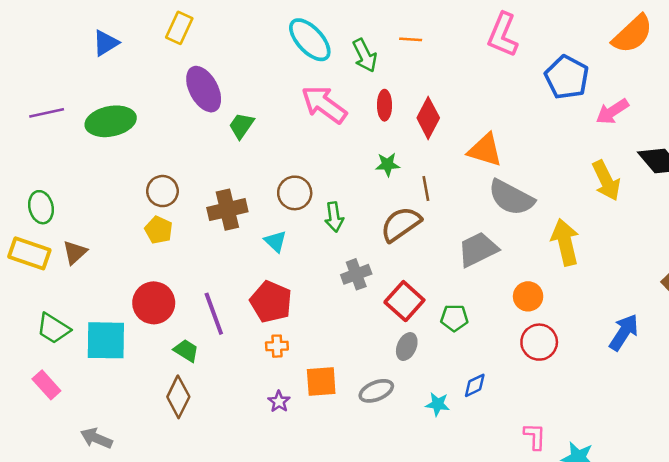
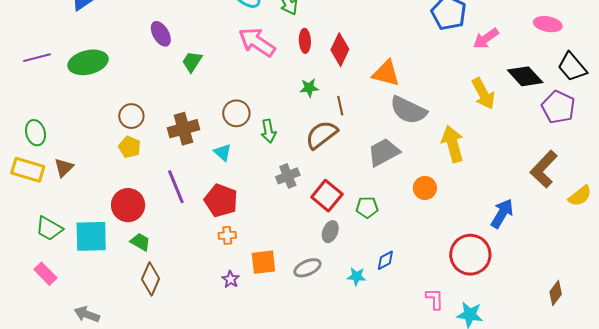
purple ellipse: (204, 89) -> (161, 34), size x0.7
purple line: (214, 314) -> (176, 187), moved
red circle: (539, 342) -> (470, 255), moved, size x1.4
green trapezoid: (186, 351) -> (140, 242), moved

